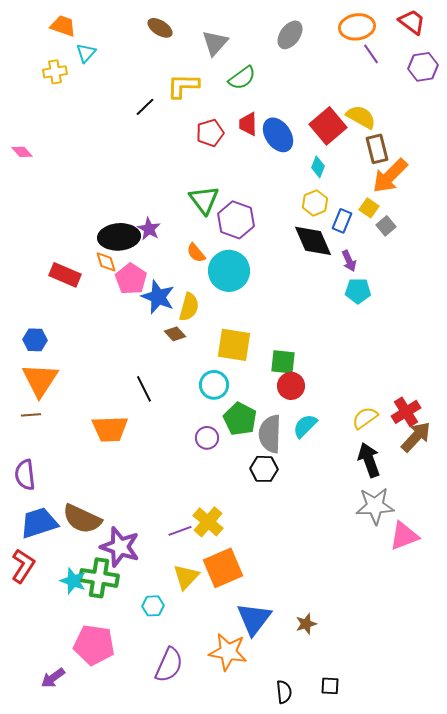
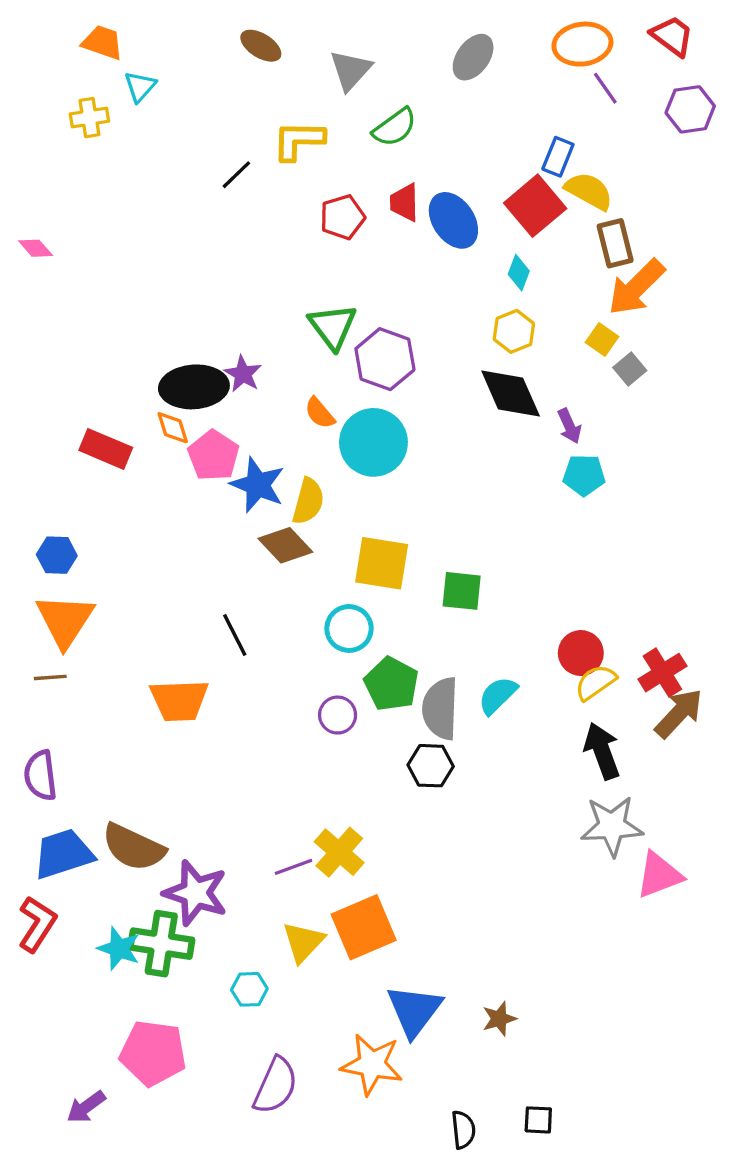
blue rectangle: (342, 221) -> (558, 157), moved
brown diamond: (175, 334) -> (285, 545), size x1.5
red circle: (291, 386) -> (581, 653), moved

